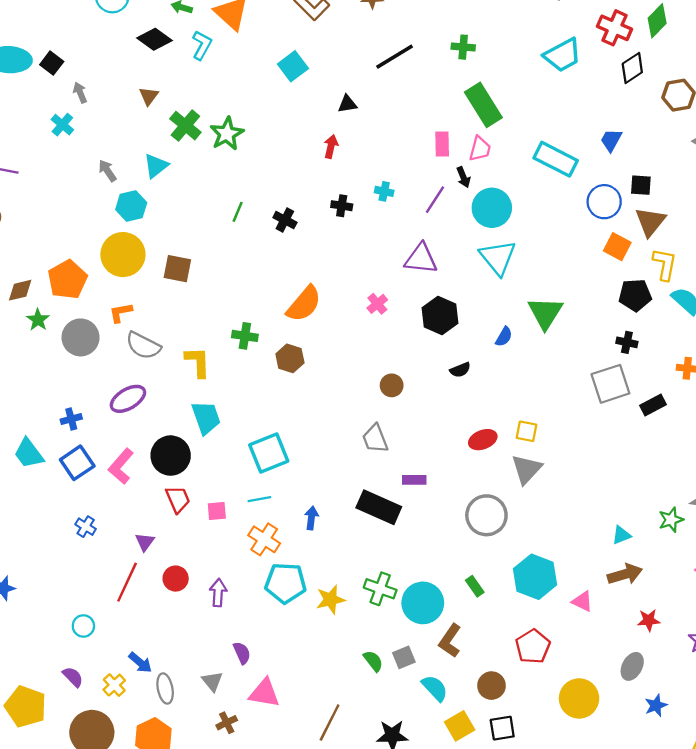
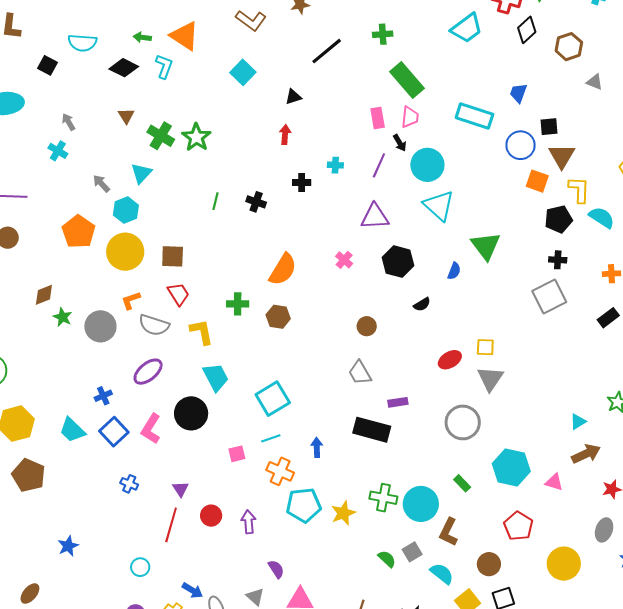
black square: (52, 63) -> (47, 65), moved
orange pentagon: (67, 279) -> (79, 232), moved
black rectangle: (653, 405) -> (608, 318), moved
red trapezoid: (178, 499) -> (178, 294), moved

